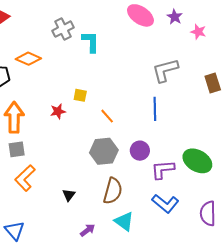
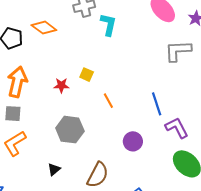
gray L-shape: (165, 70) -> (178, 51), moved
blue line: (155, 109) -> (157, 104), turned -30
gray hexagon: (104, 151) -> (70, 130), moved
purple L-shape: (163, 170) -> (177, 128), moved, turned 55

